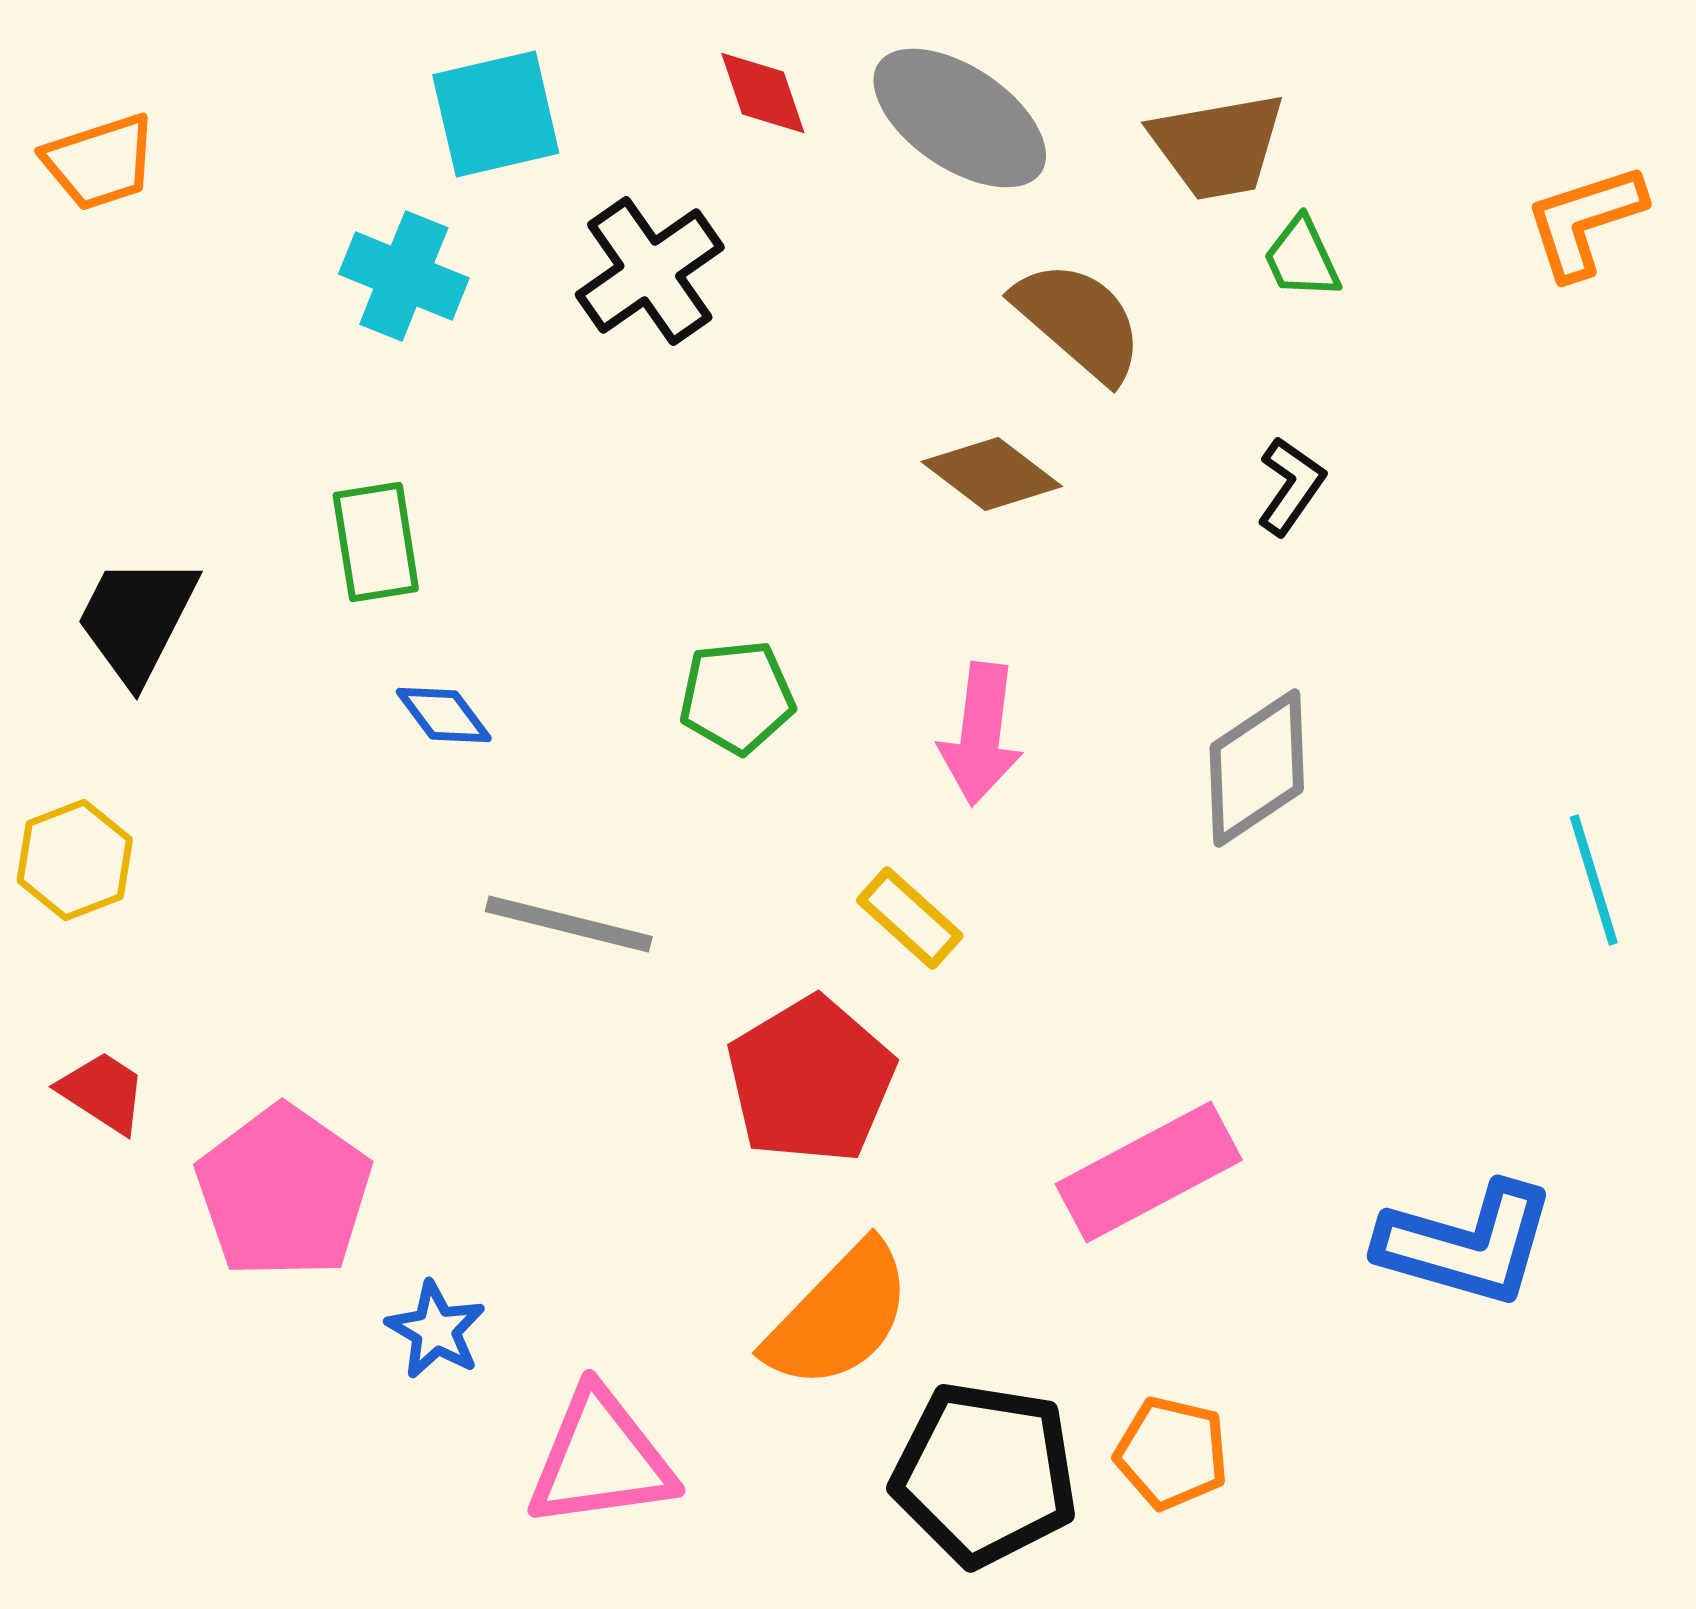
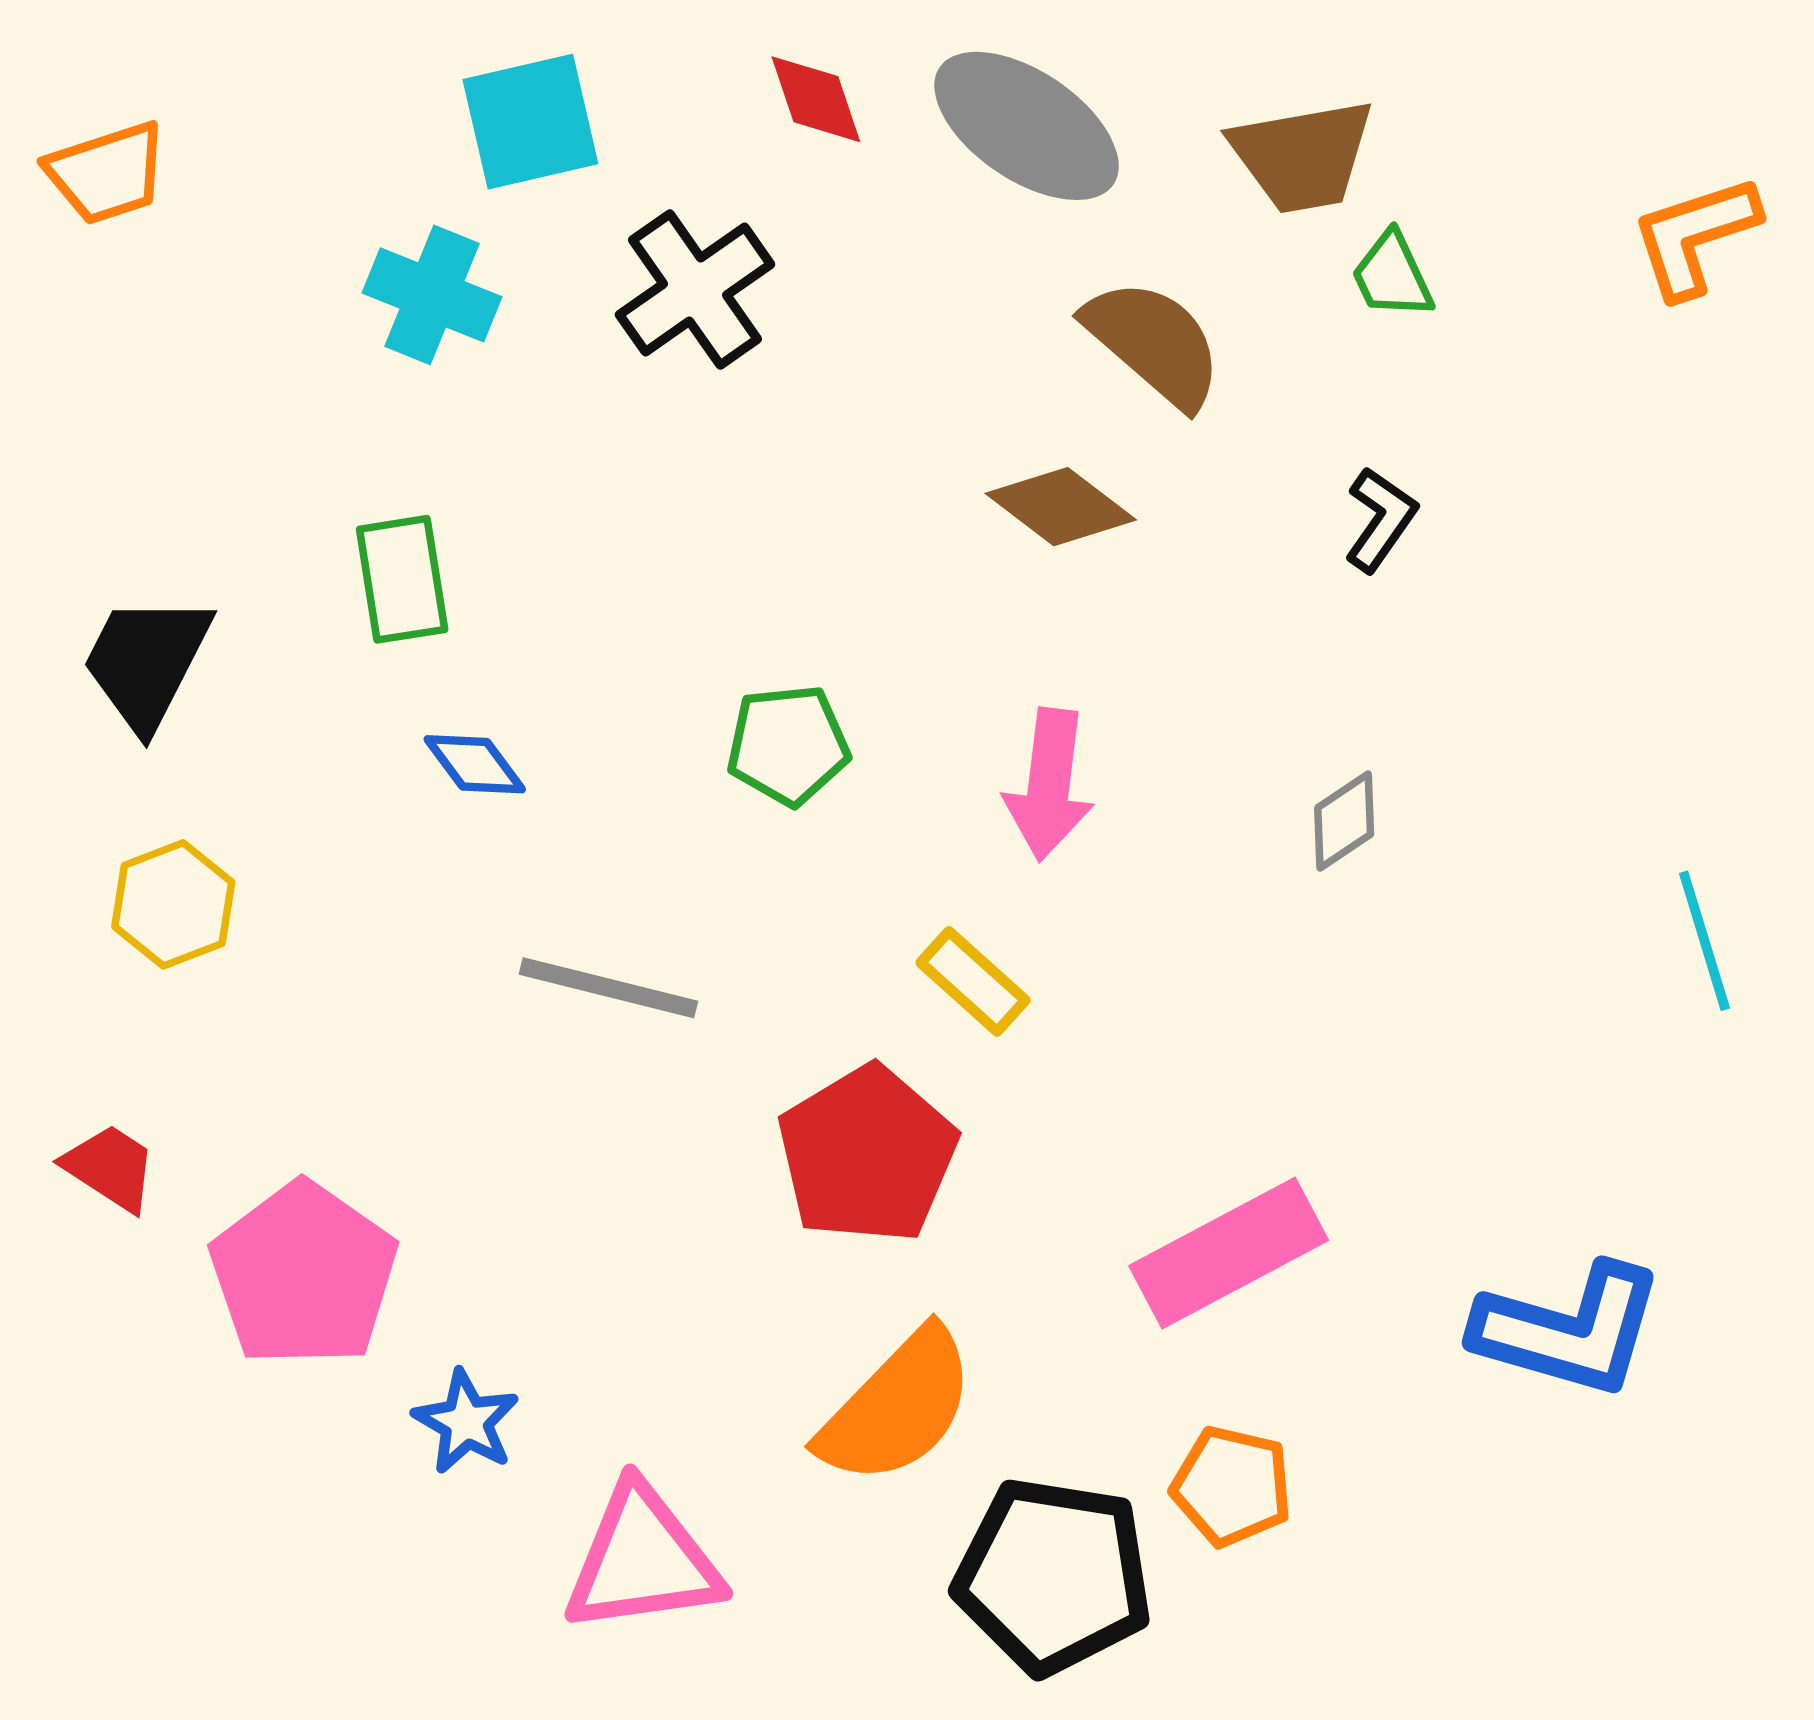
gray diamond: (1257, 768) -> (1344, 821), size x0.6
yellow hexagon: (75, 860) -> (173, 904), moved
orange pentagon: (1172, 1453) -> (1232, 1486), moved

